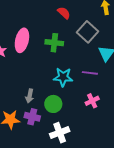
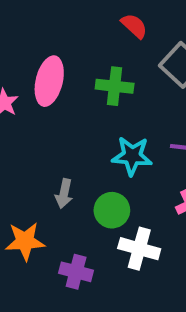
purple cross: (32, 117) -> (76, 272), moved
white cross: (60, 133) -> (139, 249), moved, turned 36

